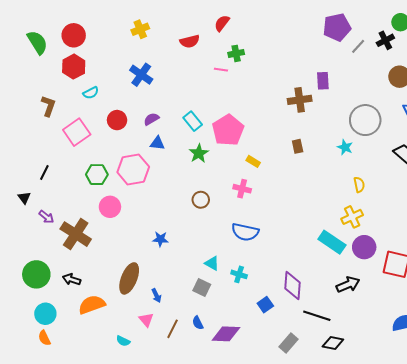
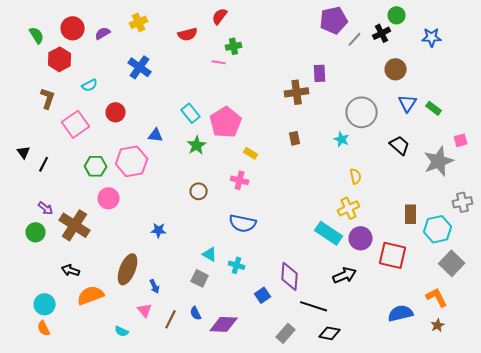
green semicircle: (37, 42) -> (37, 35), size x0.7
red hexagon: (74, 67) -> (60, 59), moved
purple semicircle: (151, 119) -> (103, 33), moved
black triangle: (24, 198) -> (24, 152), moved
green circle: (36, 274) -> (36, 232), moved, size x0.7

